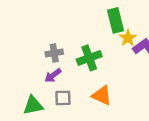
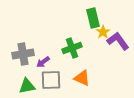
gray cross: (54, 53) -> (23, 54), moved, size x1.5
gray square: (63, 98) -> (51, 80), size x1.5

